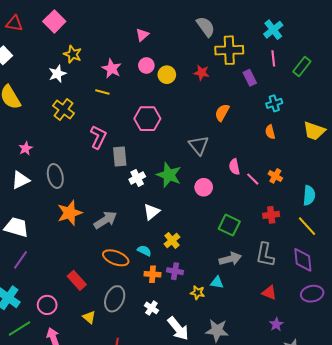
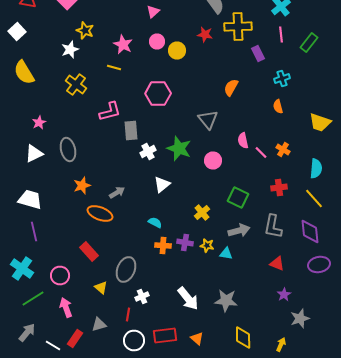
red star: (202, 73) -> (205, 34), moved
yellow trapezoid: (314, 131) -> (320, 122), moved
pink L-shape: (98, 137) -> (110, 112), turned 50
orange star: (70, 213) -> (82, 186), size x0.7
gray arrow: (105, 220) -> (117, 192), size x0.7
yellow cross: (172, 240) -> (202, 212), moved
orange ellipse: (116, 258) -> (100, 214), moved
purple line: (21, 260) -> (34, 232), turned -48
yellow star: (198, 293) -> (207, 246), moved
white cross: (151, 308) -> (142, 296), moved, turned 32

